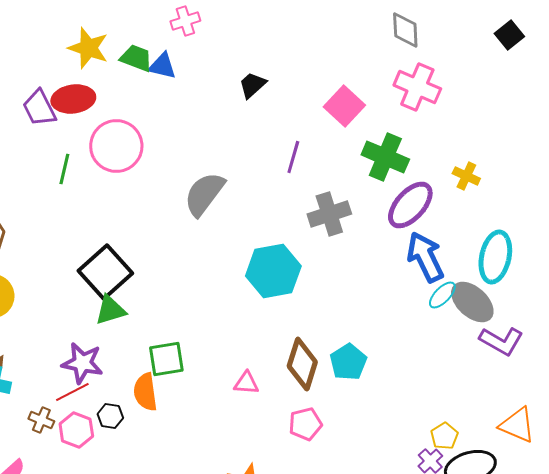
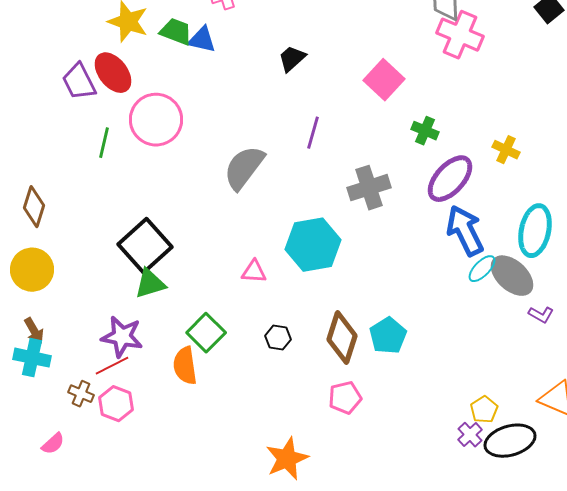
pink cross: (417, 87) -> (460, 35), moved
red ellipse: (73, 99) -> (113, 73), turned 60
purple line: (293, 157) -> (313, 133), moved
green cross: (385, 157) -> (425, 131), size x0.6
purple L-shape: (501, 341) -> (541, 315), size x0.6
green square: (166, 359) -> (206, 333), turned -36
pink triangle: (246, 383) -> (254, 272), moved
black hexagon: (110, 416) -> (278, 338), moved

